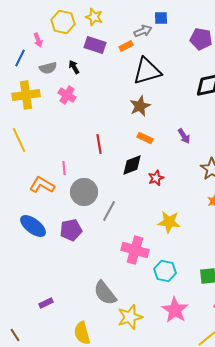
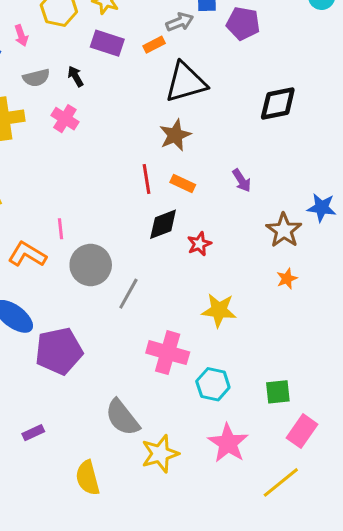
purple pentagon: (201, 39) -> (243, 23), moved
red line: (99, 144) -> (147, 179), moved
purple pentagon: (71, 230) -> (59, 351), moved, size x1.4

